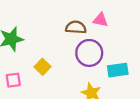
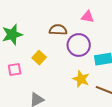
brown semicircle: (76, 27) -> (58, 30), moved

